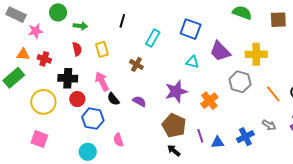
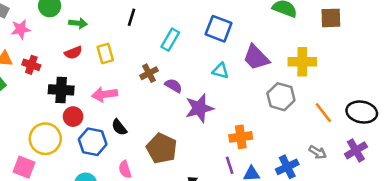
red semicircle: (77, 49) -> (73, 53), turned 80
brown cross: (136, 64) -> (149, 73), turned 32
pink arrow: (102, 81) -> (105, 94), turned -72
black semicircle: (113, 99) -> (119, 127), moved
purple semicircle: (139, 101) -> (173, 86), moved
orange cross: (209, 101) -> (241, 137), moved, turned 30
yellow circle: (43, 102) -> (45, 139), moved
brown pentagon: (174, 125) -> (162, 148), moved

